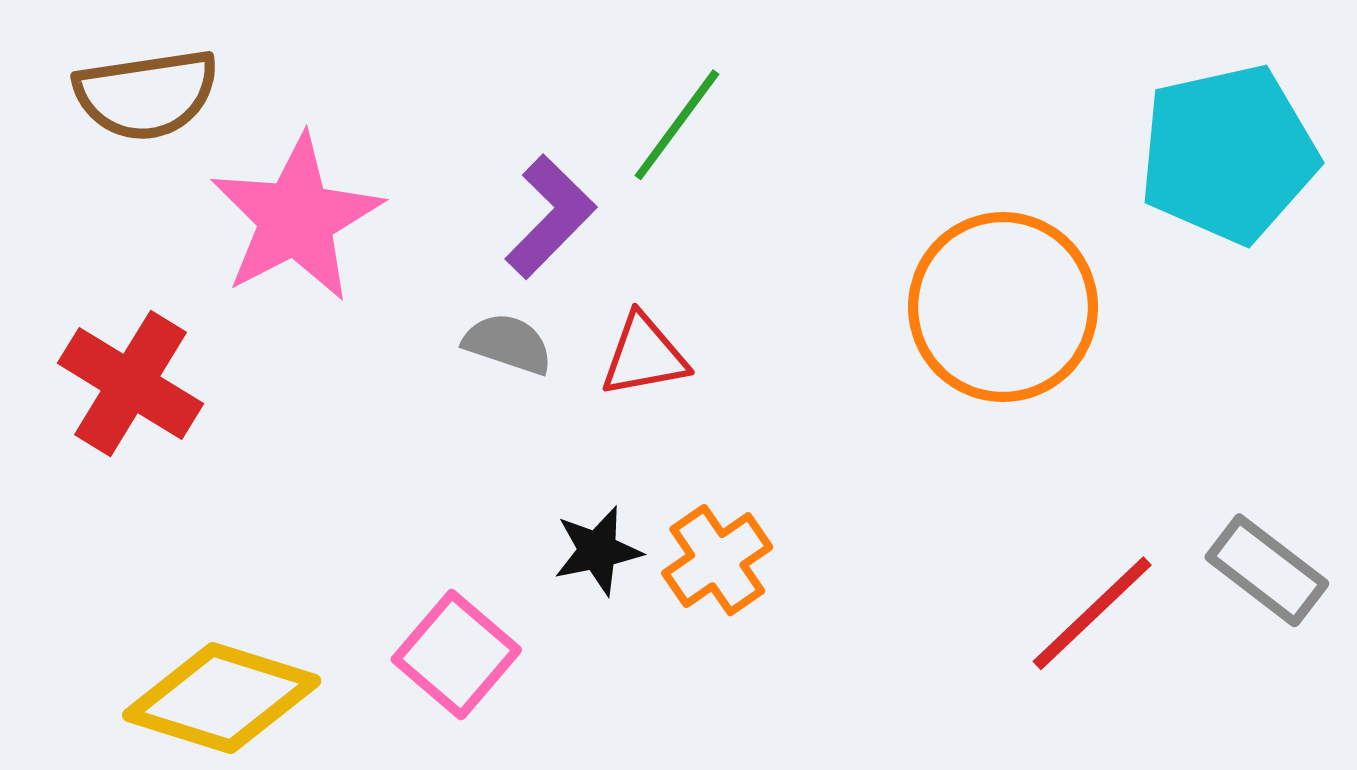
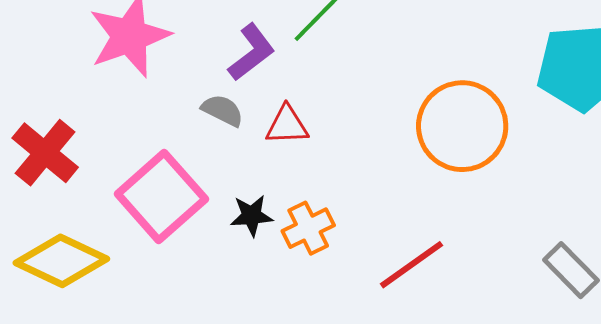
red cross: (131, 383) -> (45, 153), moved
red line: (1092, 613) -> (412, 265), moved
pink square: (456, 655) -> (161, 196), moved, size x1.5

